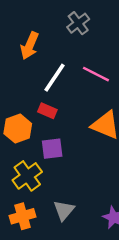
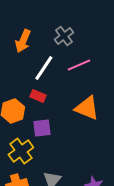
gray cross: (78, 23) -> (64, 36), moved
pink line: (96, 74) -> (79, 65), turned -50

